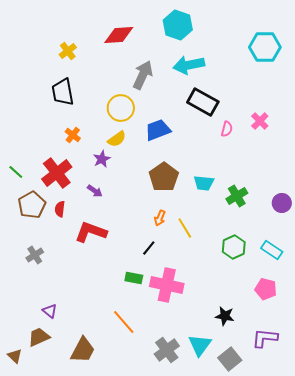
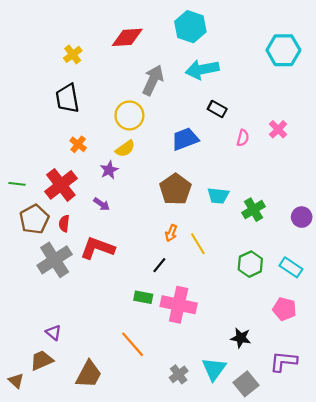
black rectangle: (203, 102) -> (217, 109), size x0.6
blue trapezoid: (158, 130) -> (185, 139), moved
green line: (16, 172) -> (17, 184), turned -35
gray cross: (35, 255) -> (55, 260), moved, size x1.8
gray cross: (167, 350) -> (179, 374), size x0.7

